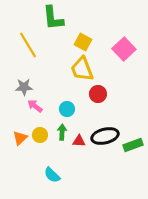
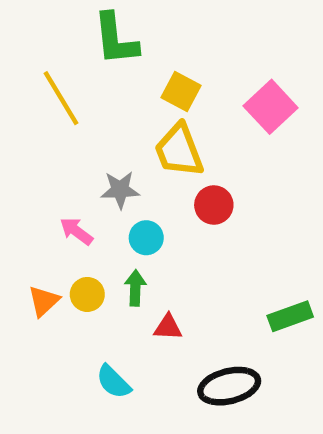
gray star: (24, 87) -> (120, 190), moved
black ellipse: (105, 136) -> (229, 386), moved
red triangle: (79, 141) -> (168, 327), moved

